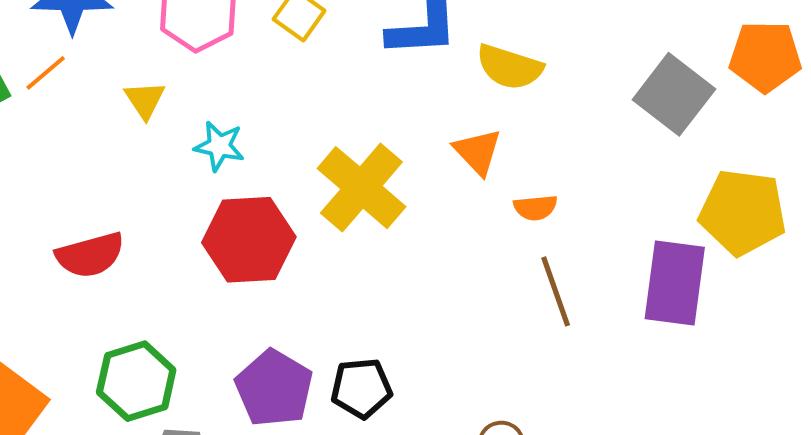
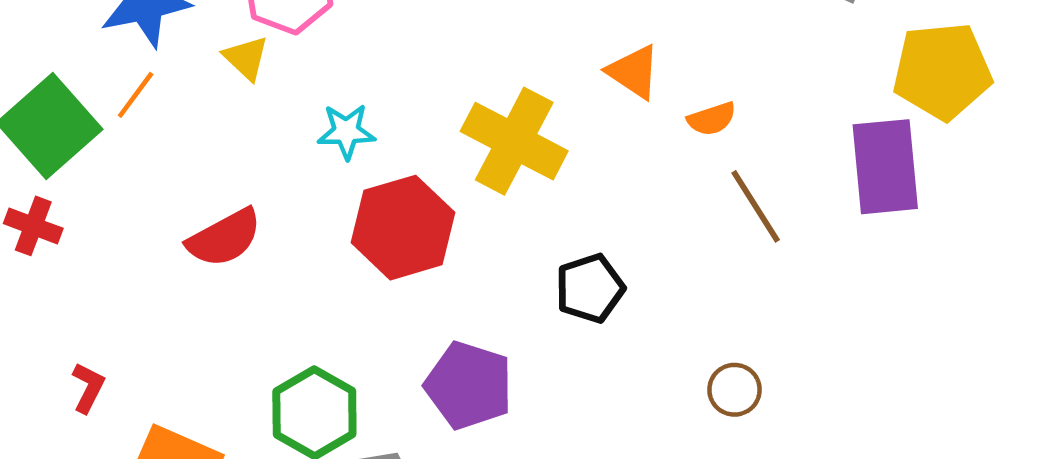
yellow triangle: (145, 100) -> (246, 58), moved
red semicircle: (90, 255) -> (224, 238), moved
black pentagon: (361, 388) -> (590, 288), moved

